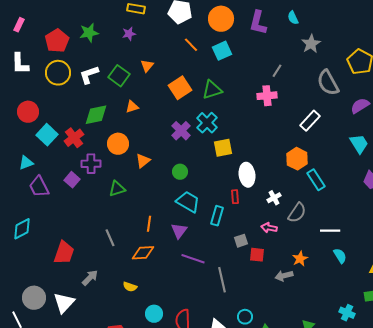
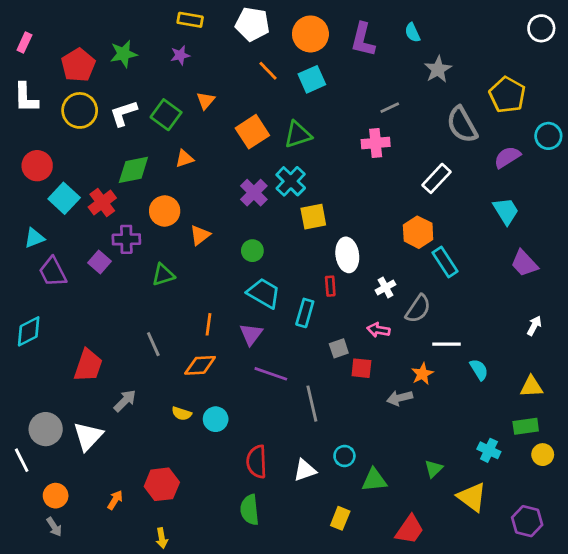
gray line: (277, 71) -> (390, 108), turned 32
white line: (330, 231) -> (446, 344), moved
cyan circle: (154, 314) -> (216, 419), moved

